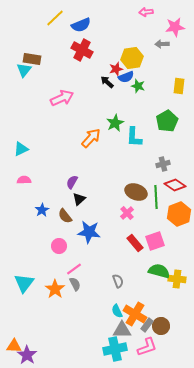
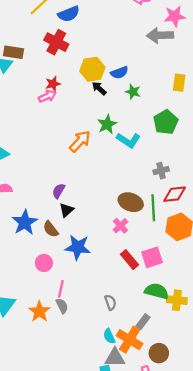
gray arrow: (162, 44) -> (160, 35), size x1.6
red cross: (82, 50) -> (56, 42), moved
yellow hexagon: (132, 58) -> (92, 69), moved
red star: (116, 69) -> (53, 84), moved
black arrow: (107, 82) -> (99, 88), moved
green star: (138, 86) -> (133, 92), moved
pink arrow: (62, 98) -> (47, 96), size x0.7
cyan L-shape: (134, 137) -> (128, 140), turned -60
red diamond: (175, 185) -> (175, 194), turned -40
blue star: (42, 210) -> (25, 222), size x1.6
pink line: (74, 269) -> (61, 289), turned -42
gray rectangle: (147, 325) -> (143, 322), moved

